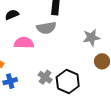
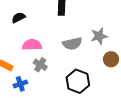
gray semicircle: (46, 28) -> (72, 44), moved
gray cross: (45, 77) -> (40, 65), moved

